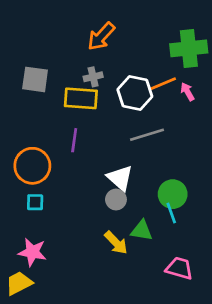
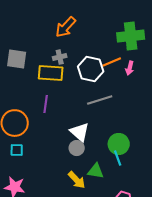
pink arrow: (187, 92) -> (130, 68), turned -136

